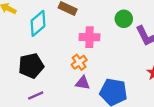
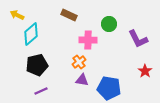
green circle: (124, 19) -> (109, 24), moved
cyan diamond: (38, 23) -> (31, 34), moved

